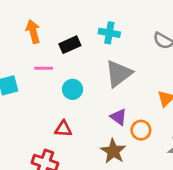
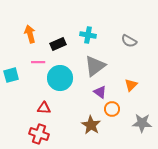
cyan circle: (73, 89) -> (60, 78), size x1.6
purple triangle: (119, 117) -> (100, 92), moved
red triangle: (63, 129) -> (44, 108), moved

